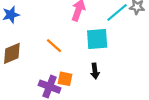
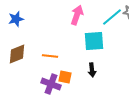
orange line: (54, 46) -> (50, 56), moved, turned -35

